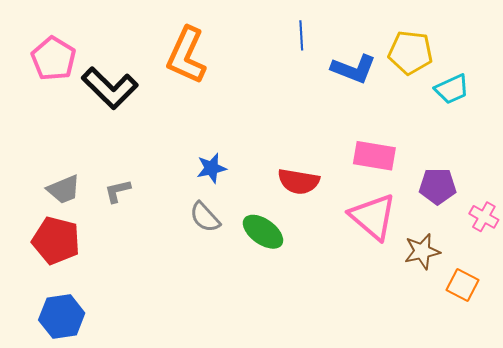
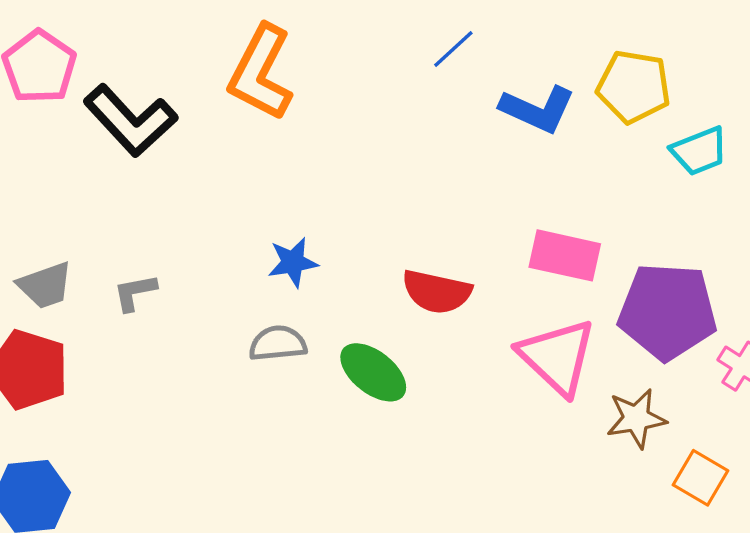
blue line: (301, 35) -> (453, 49), turned 48
purple pentagon: (438, 186) -> (667, 311), size x1.6
gray semicircle: (205, 217) -> (278, 343), turned 124

